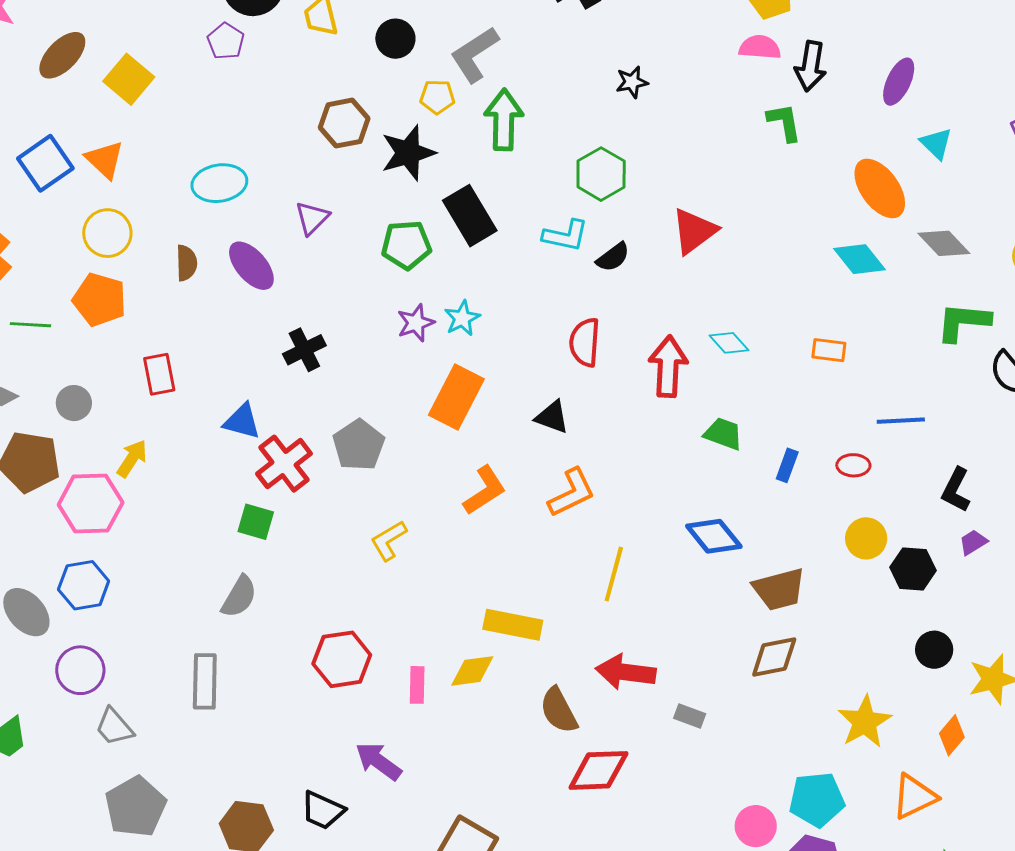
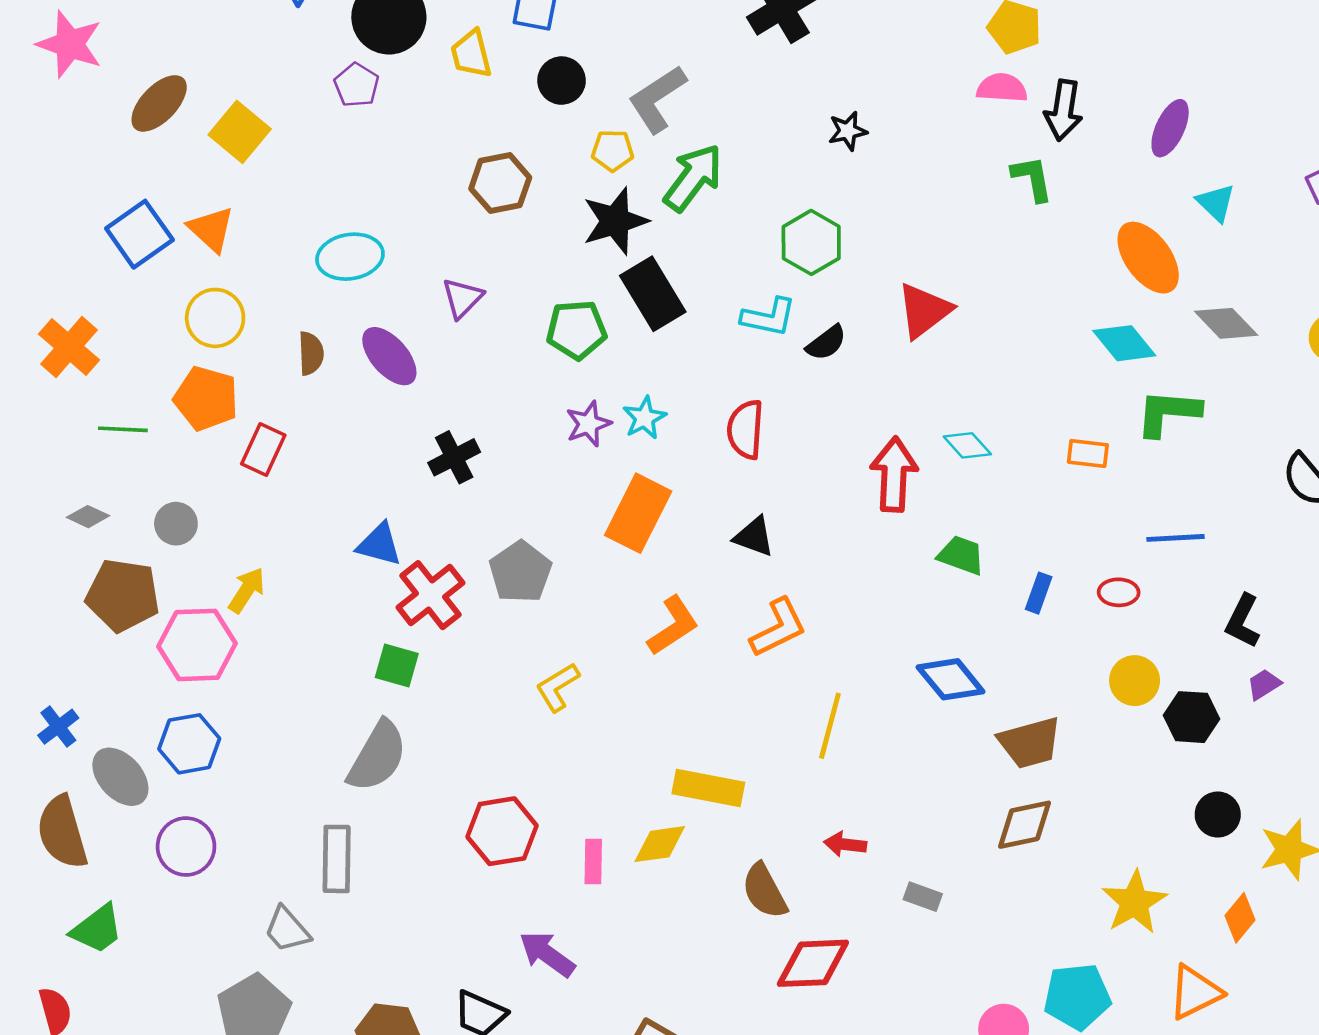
green arrow: (504, 120) -> (693, 178), turned 36
black star: (408, 153) -> (615, 221), moved
green L-shape: (963, 322) -> (1168, 413), moved
red semicircle: (585, 342) -> (745, 429), moved
red rectangle: (159, 374) -> (263, 450), moved, turned 36
gray semicircle: (239, 597) -> (377, 756), size x1.4
red arrow: (626, 672) -> (845, 844), size x0.6
gray trapezoid: (114, 727) -> (287, 930), moved

